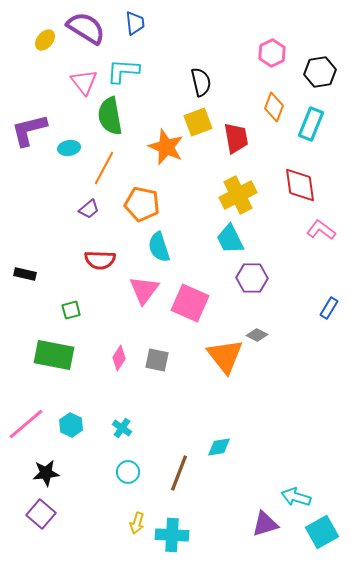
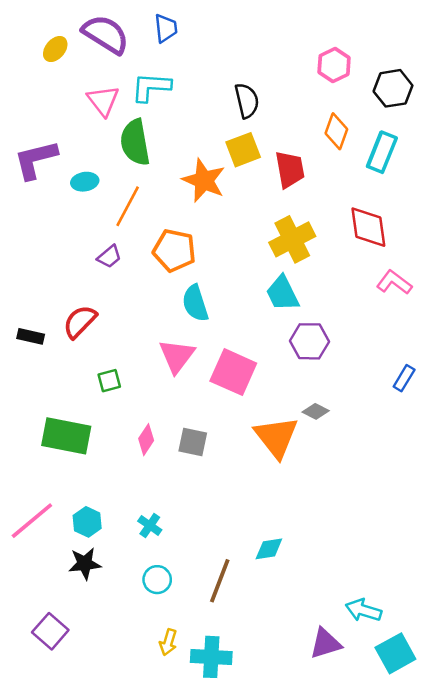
red semicircle: (100, 260) -> (80, 322), moved, turned 132
green square: (71, 310) -> (109, 381), moved
black star: (46, 473) -> (85, 564), moved

